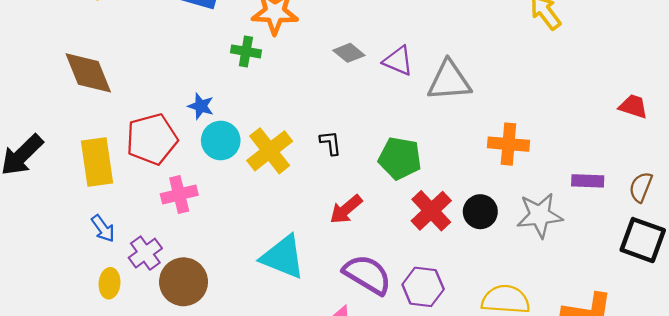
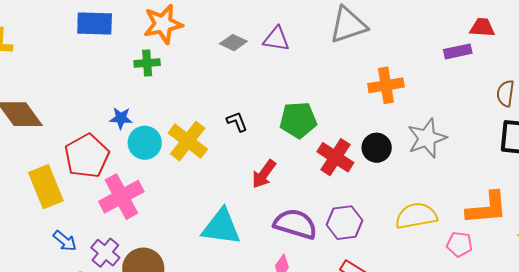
gray triangle: (449, 81) -> (348, 25), moved
purple rectangle: (588, 181) -> (458, 51), moved
pink cross: (179, 195) -> (121, 197), size x1.4

